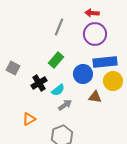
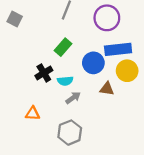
gray square: (13, 68) -> (15, 19), moved
cyan semicircle: (58, 90) -> (65, 81), turned 32
orange triangle: (29, 119) -> (33, 113), turned 32

